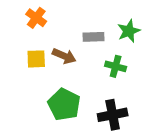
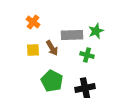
gray rectangle: (94, 37) -> (72, 35), size x1.5
brown arrow: (64, 56) -> (52, 48), turned 35

